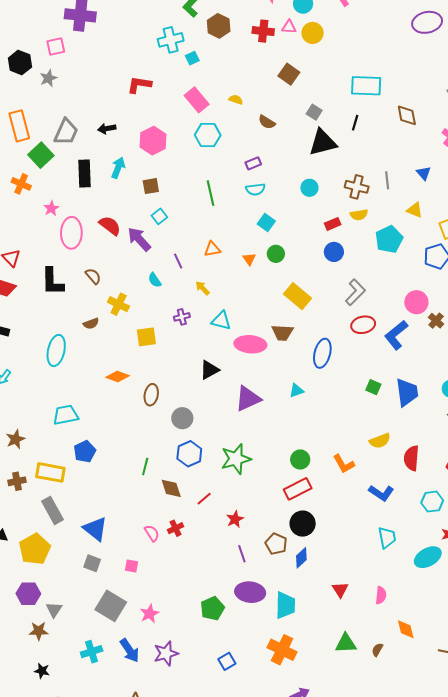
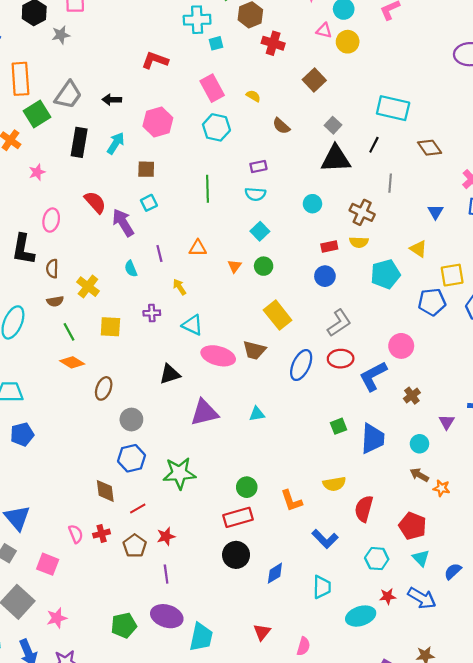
red cross: (263, 31) -> (273, 43), moved
brown diamond: (407, 115) -> (430, 148), turned -35
gray line: (387, 180) -> (390, 183), moved
pink ellipse: (71, 233) -> (51, 220), moved, size x0.7
brown semicircle: (93, 276) -> (52, 269), moved, turned -150
brown cross: (436, 321) -> (412, 396), moved
blue ellipse: (322, 353) -> (301, 365), moved
green square: (373, 387) -> (339, 426), turned 35
green line: (145, 466) -> (69, 332), moved, turned -54
brown pentagon: (276, 544) -> (135, 546), moved
blue diamond: (301, 558) -> (275, 573), moved
pink square: (131, 566) -> (48, 564), size x1.5

